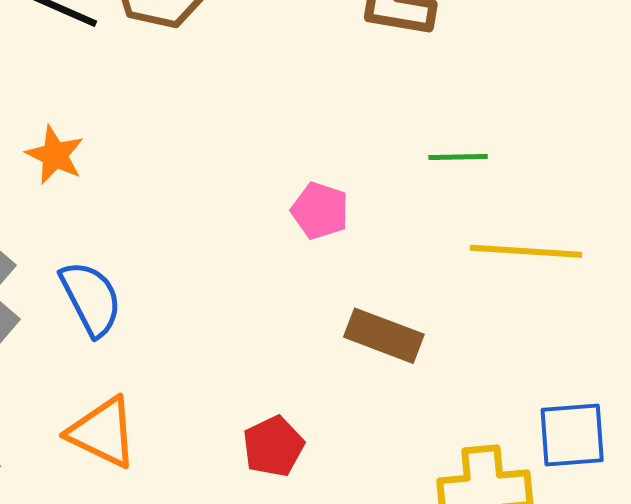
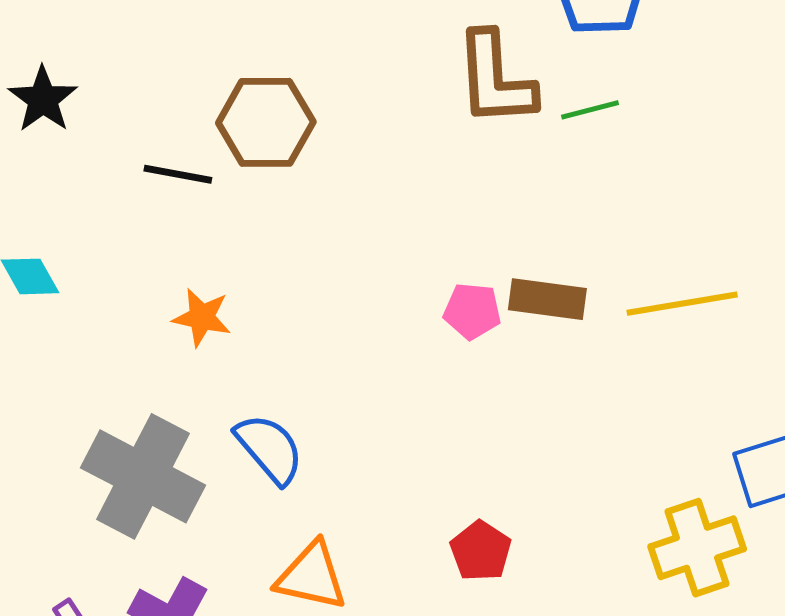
green line: (458, 157) -> (590, 110), moved
brown rectangle: (384, 336) -> (547, 299), moved

